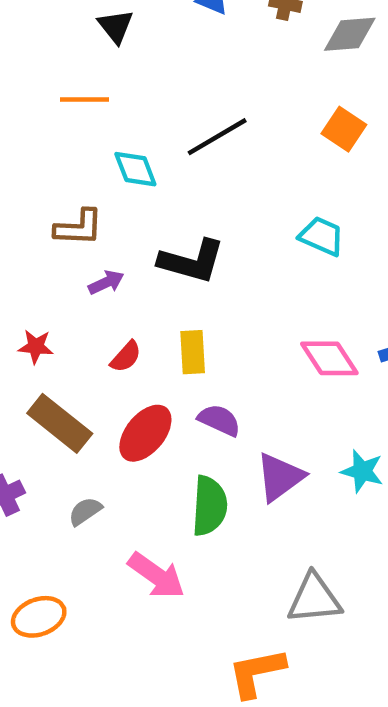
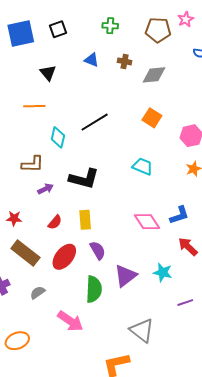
cyan diamond: (135, 169) -> (58, 137), turned 35
purple semicircle: (219, 420) -> (98, 250), turned 36
gray triangle: (314, 599) -> (142, 331), turned 44

